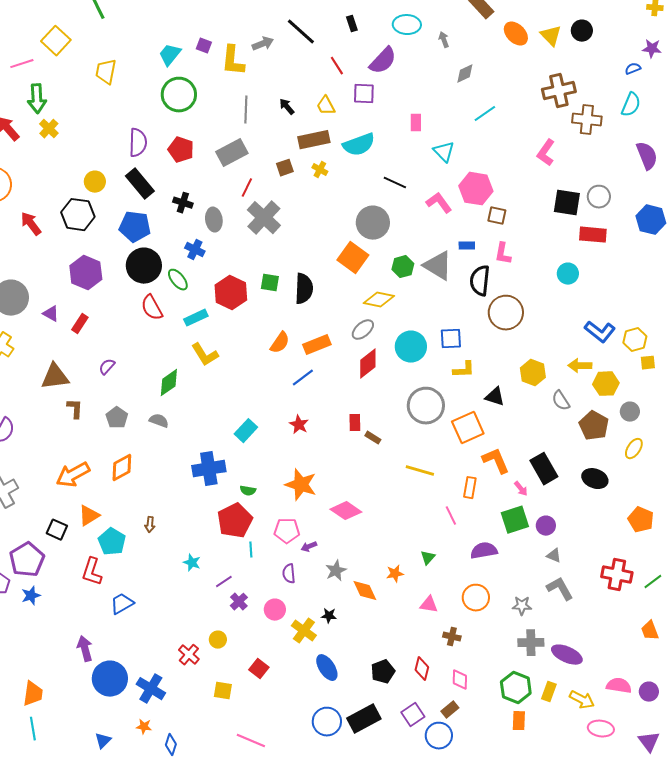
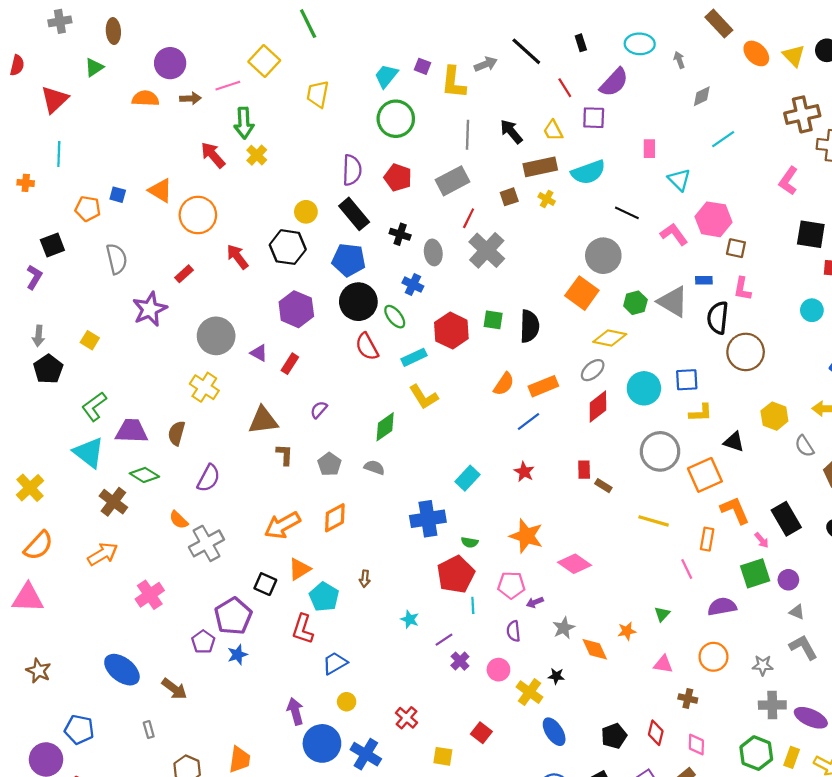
black arrow: (287, 107) -> (511, 132), size x1.4
yellow circle: (218, 640) -> (347, 702), moved

